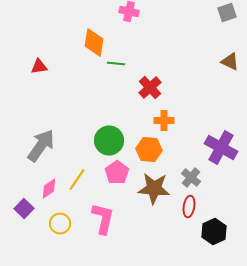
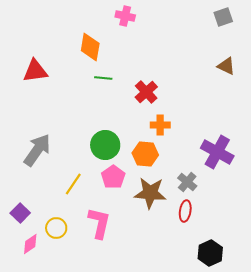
green line: (116, 64) -> (103, 78), moved
red triangle: (39, 66) -> (35, 71), size x1.5
pink diamond: (49, 188) -> (30, 244), moved
black hexagon: (214, 232) -> (210, 253), moved

